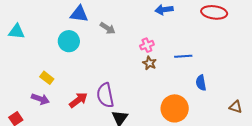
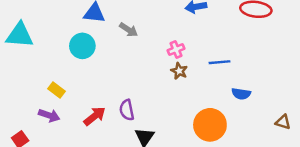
cyan triangle: (17, 32) -> (20, 35), size x1.4
blue semicircle: (201, 83) -> (241, 94), turned -70
purple semicircle: (105, 95) -> (127, 110), size x0.7

